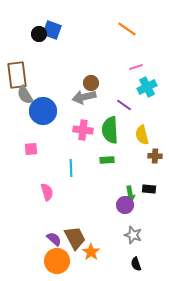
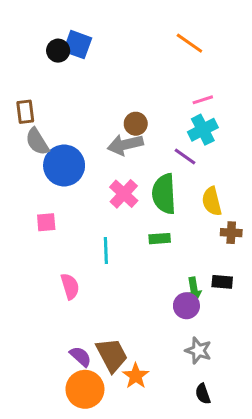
brown rectangle: (17, 75) -> (25, 112), size x0.6
cyan cross: (147, 87) -> (203, 130), moved
pink cross: (83, 130) -> (124, 194), turned 36

